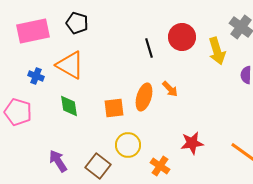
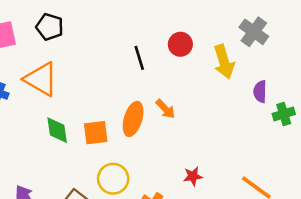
red circle: (182, 37) -> (180, 44), size x0.7
green diamond: (69, 106) -> (57, 130), moved
red star: (192, 143) -> (193, 176), size x0.7

